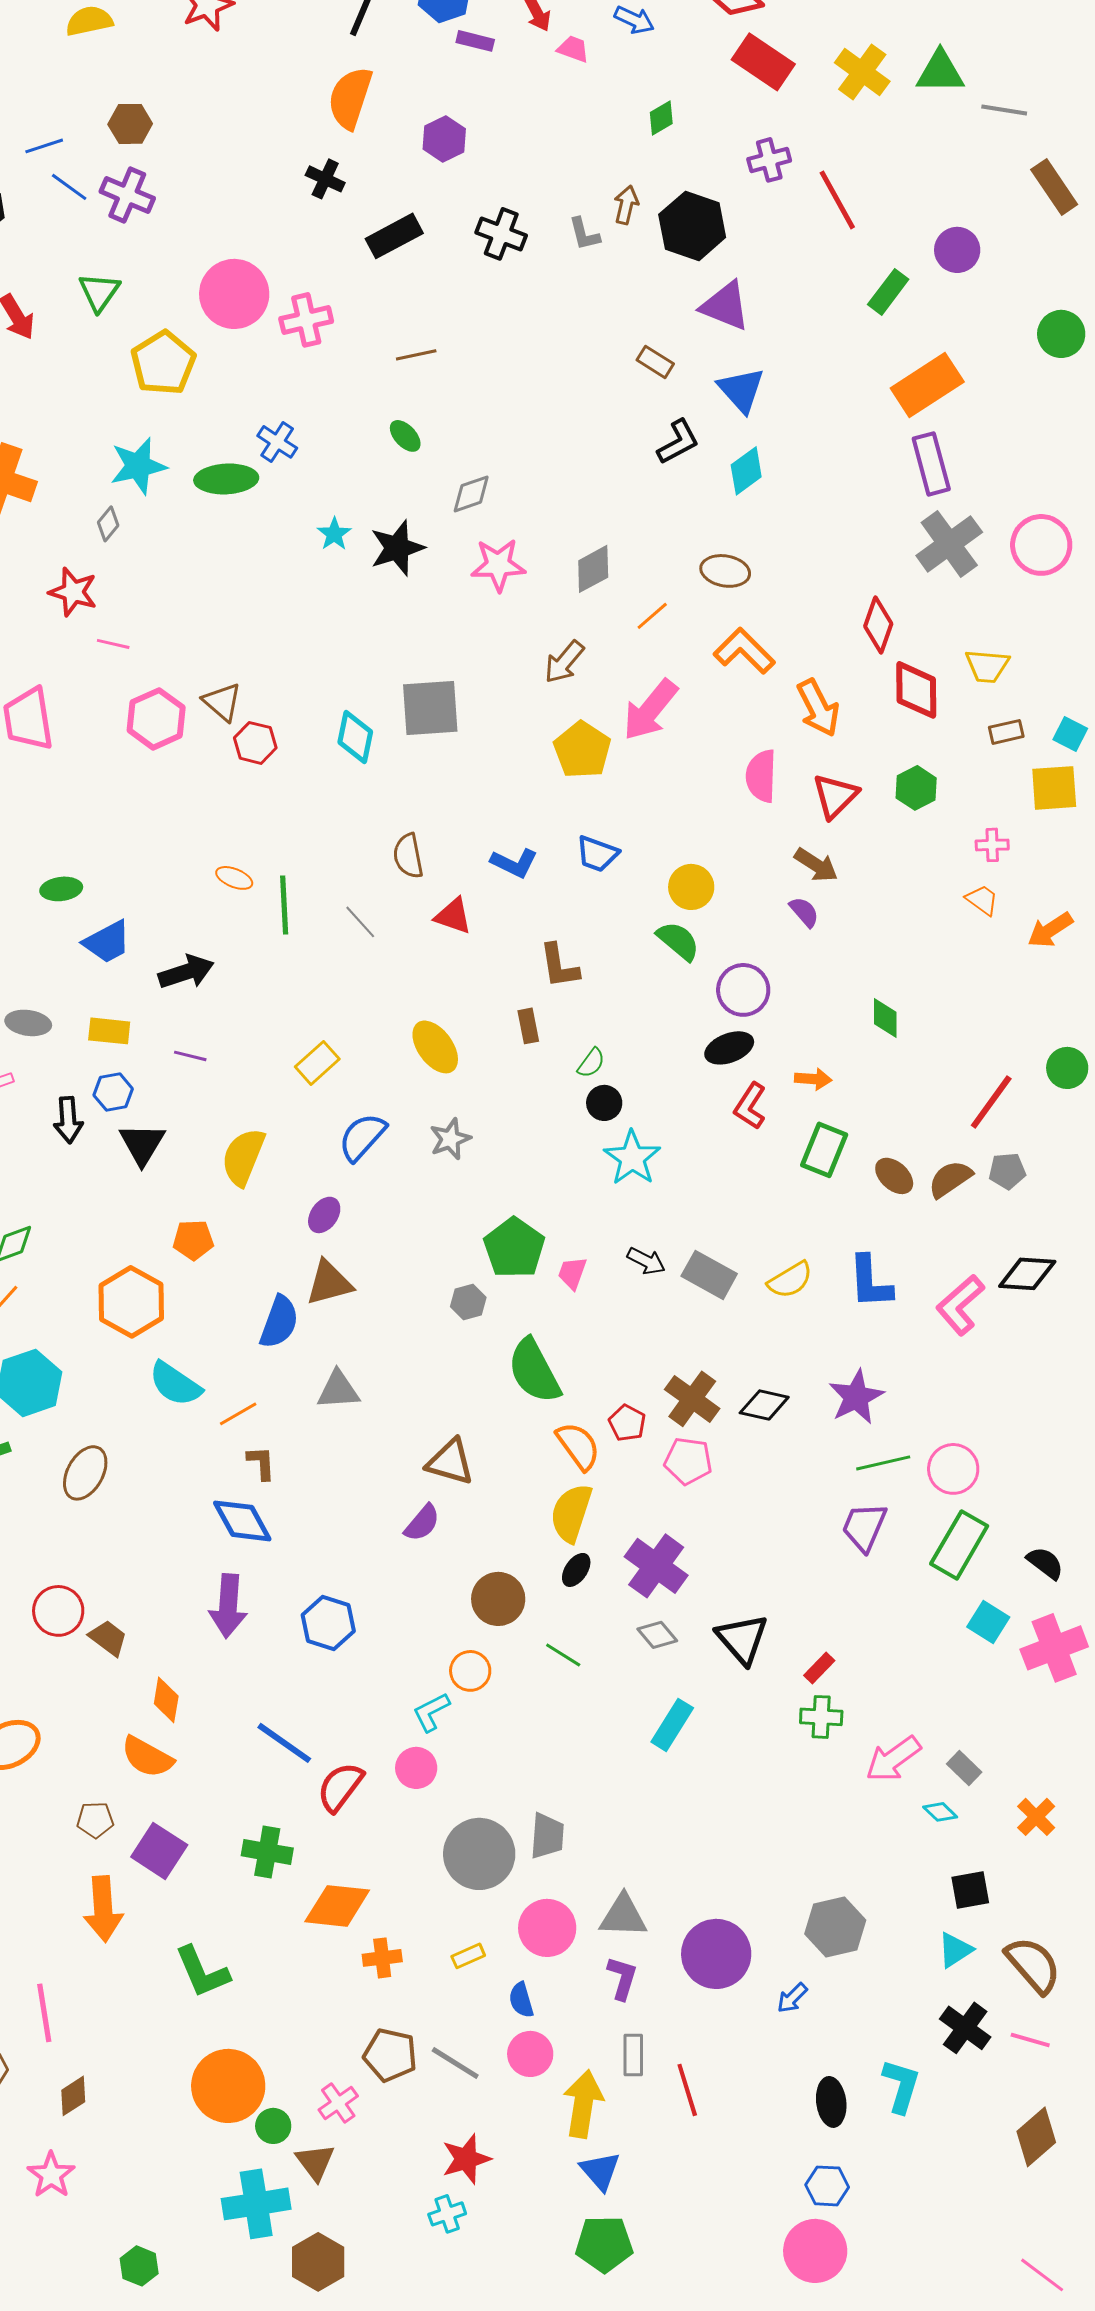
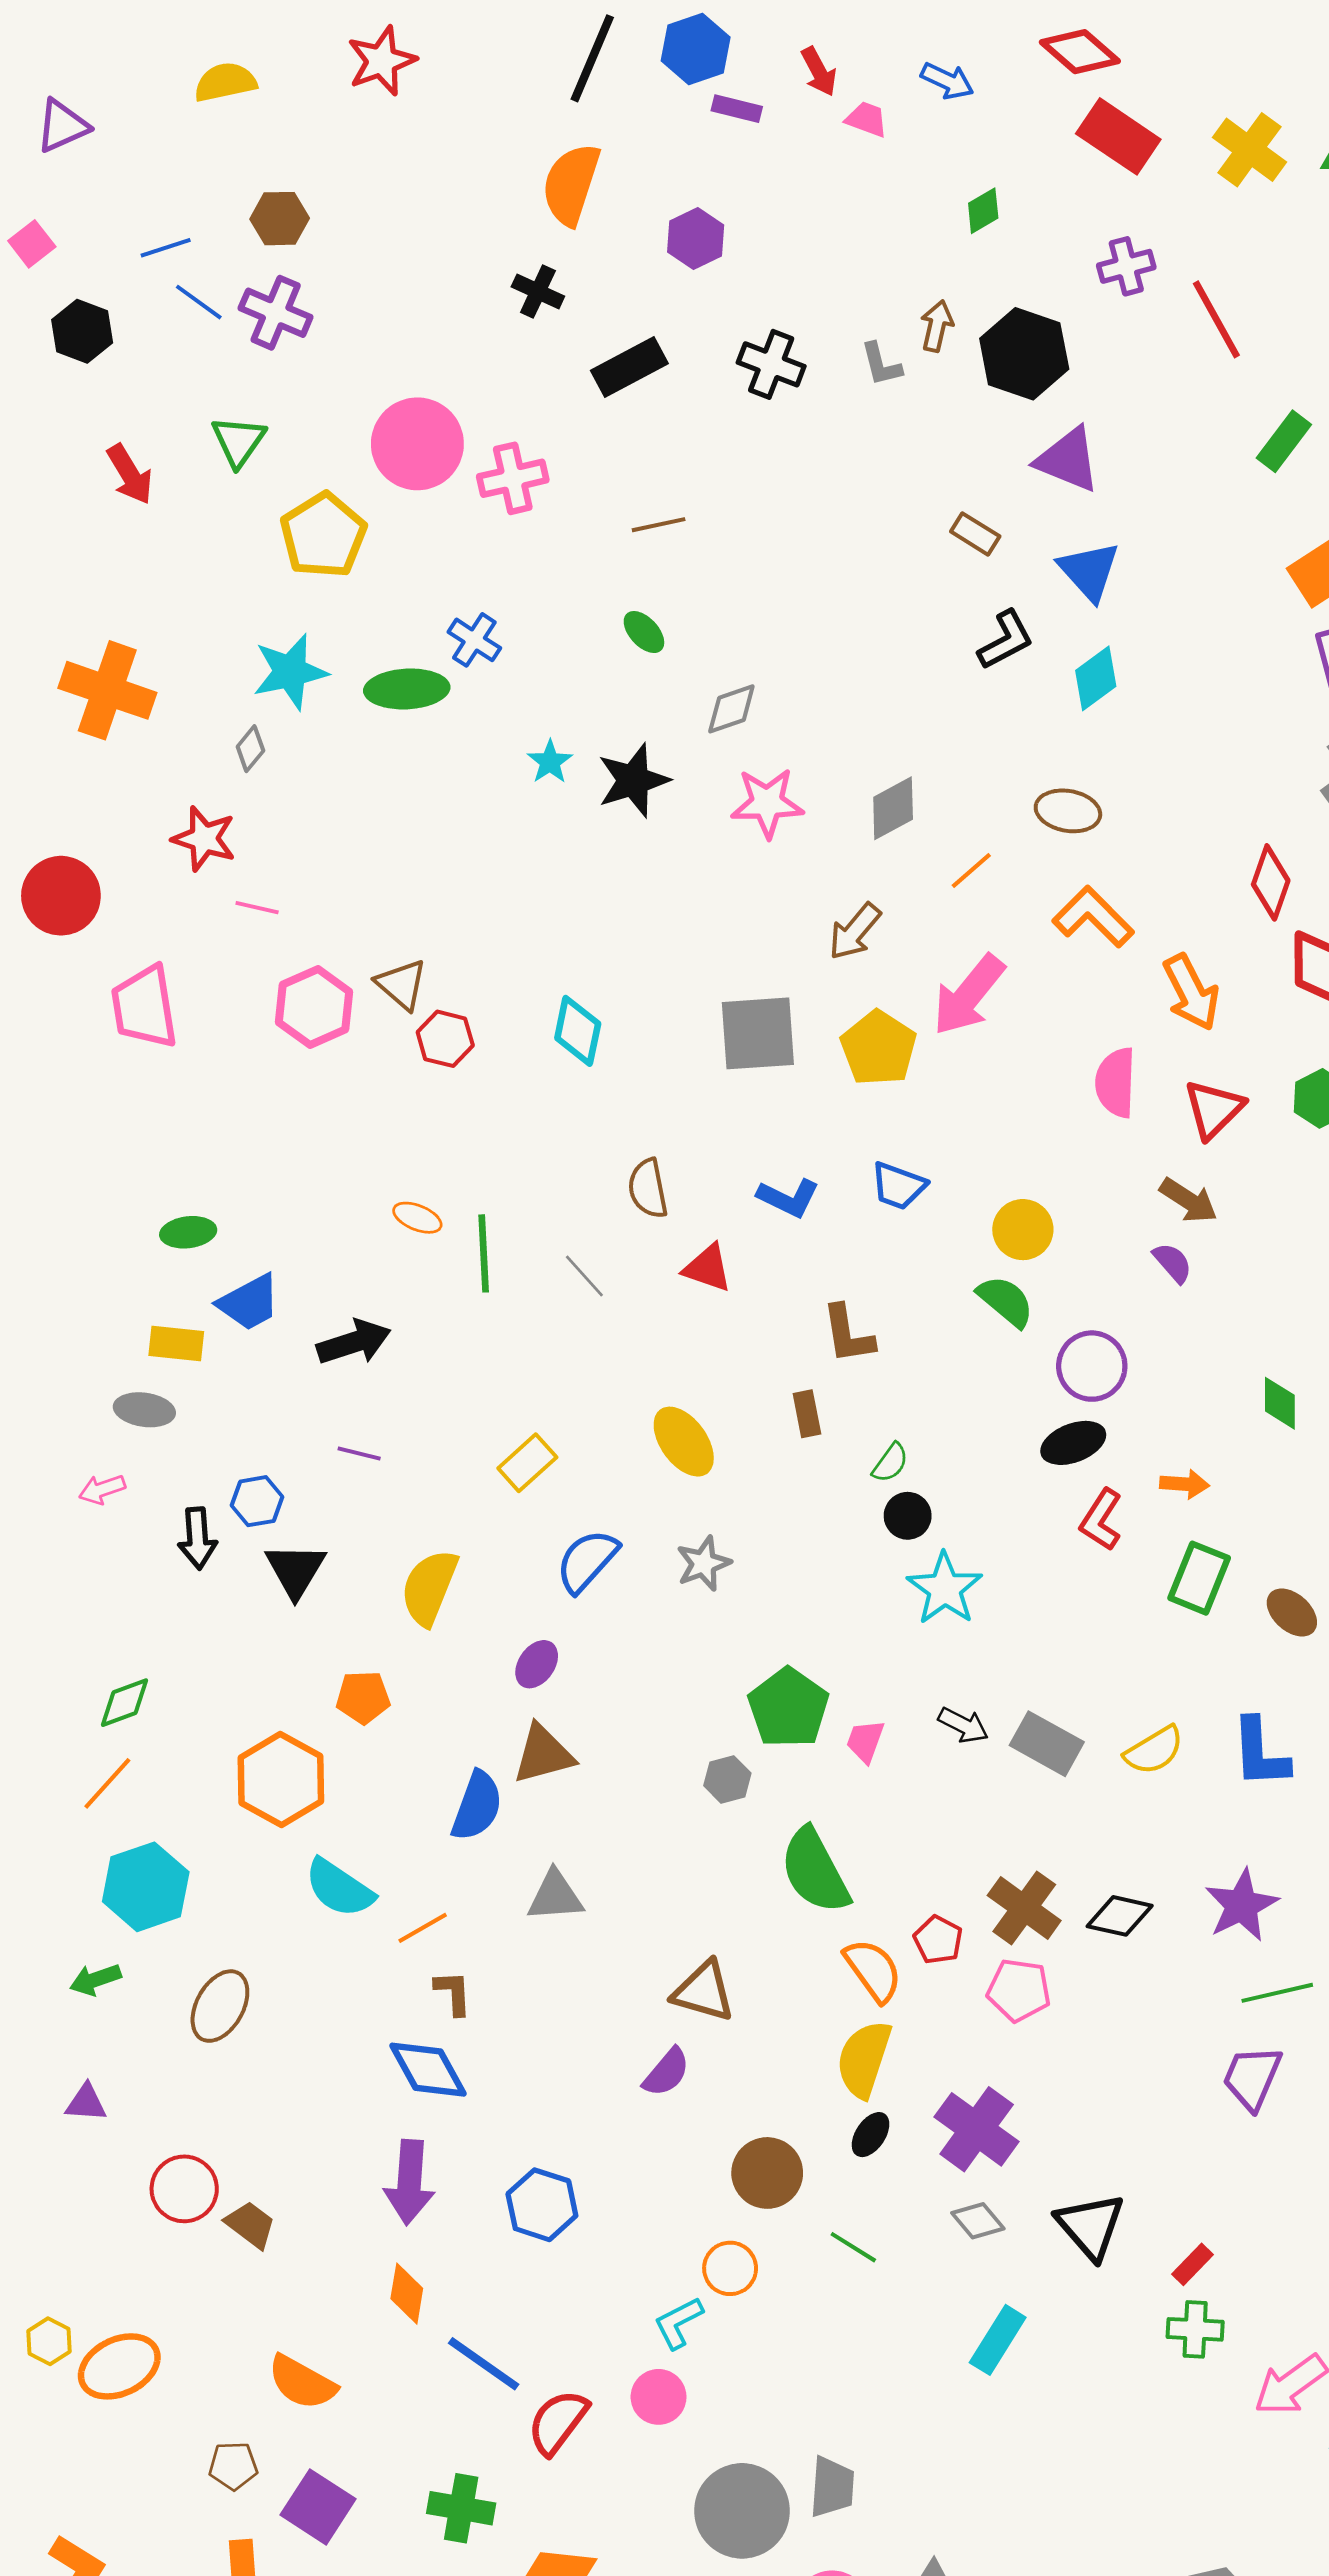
gray square: (430, 708) -> (758, 1033), moved
yellow rectangle: (109, 1031) -> (176, 1344), moved
orange diamond: (166, 1700) -> (407, 2294), moved

